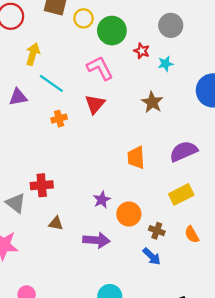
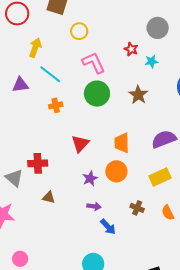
yellow circle: (83, 18) -> (79, 31), moved
green circle: (112, 31) -> (97, 94), moved
red triangle: (95, 104) -> (80, 144), moved
orange circle: (129, 214) -> (116, 171), moved
purple arrow: (96, 240) -> (94, 206), moved, size x0.6
blue arrow: (152, 256) -> (108, 227), moved

